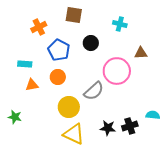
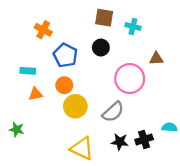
brown square: (74, 15) -> (104, 18), moved
orange cross: (39, 27) -> (43, 30), turned -35
gray semicircle: (94, 91) -> (113, 112), moved
yellow circle: (69, 107) -> (75, 106), moved

